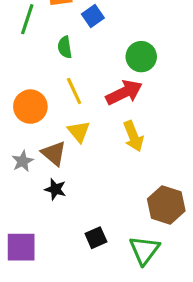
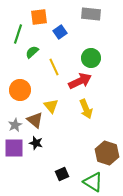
green semicircle: (65, 47) -> (32, 52), moved, turned 56
yellow line: (74, 91) -> (54, 67), moved
purple square: (21, 247) -> (14, 148), moved
green triangle: (144, 250) -> (93, 182), turned -35

